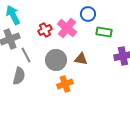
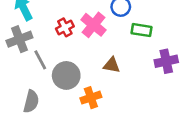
gray circle: (56, 60) -> (66, 75), moved
gray semicircle: (19, 76) -> (31, 101), moved

